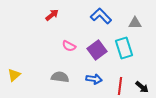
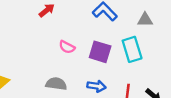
purple square: (97, 50) -> (100, 52), turned -36

